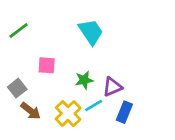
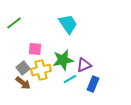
green star: (84, 80) -> (63, 60), size x1.5
gray square: (17, 88) -> (23, 68), moved
yellow cross: (68, 114) -> (41, 70), moved, turned 30

